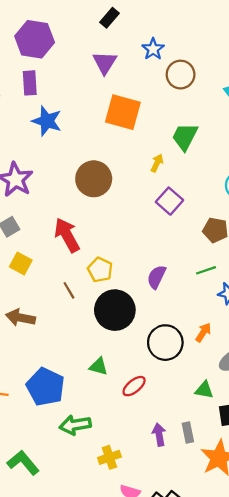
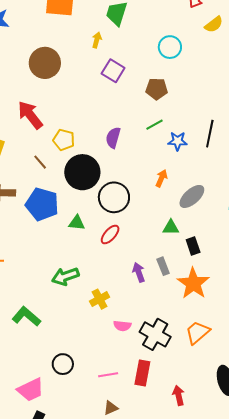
black circle: (165, 343) -> (114, 197), moved
blue pentagon: (45, 387) -> (42, 204), moved

